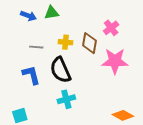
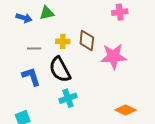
pink cross: (111, 28) -> (120, 12), moved, turned 35

